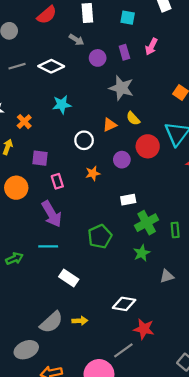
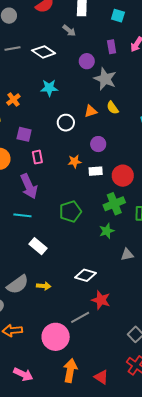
purple circle: (98, 58) -> (87, 61), moved
red circle: (148, 146) -> (123, 176), moved
orange star: (93, 173) -> (75, 161), moved
white rectangle: (128, 200) -> (96, 171), moved

